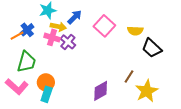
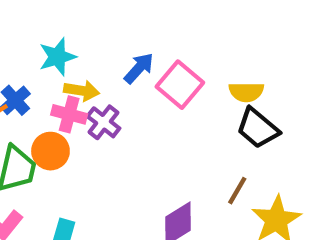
blue arrow: (75, 17) -> (139, 68), moved
black trapezoid: (152, 48) -> (258, 128), moved
orange circle: (46, 82) -> (50, 151), moved

